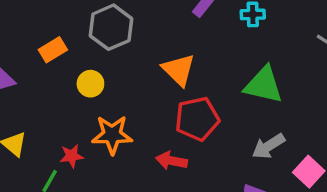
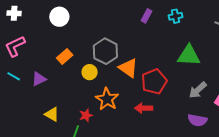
gray hexagon: (111, 27) -> (105, 51), moved
orange triangle: (179, 70) -> (128, 68), moved
orange star: (112, 135) -> (107, 99), turned -30

